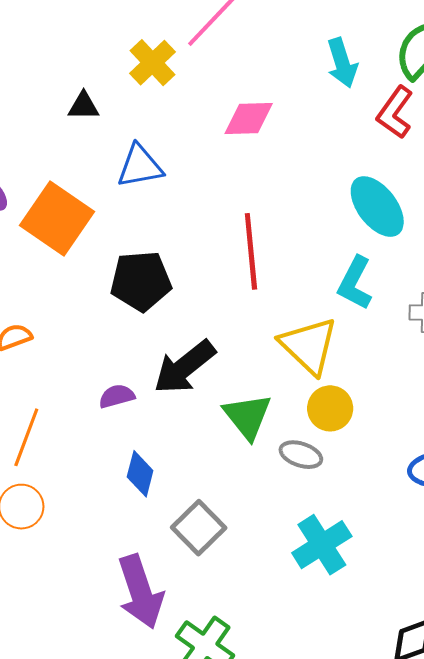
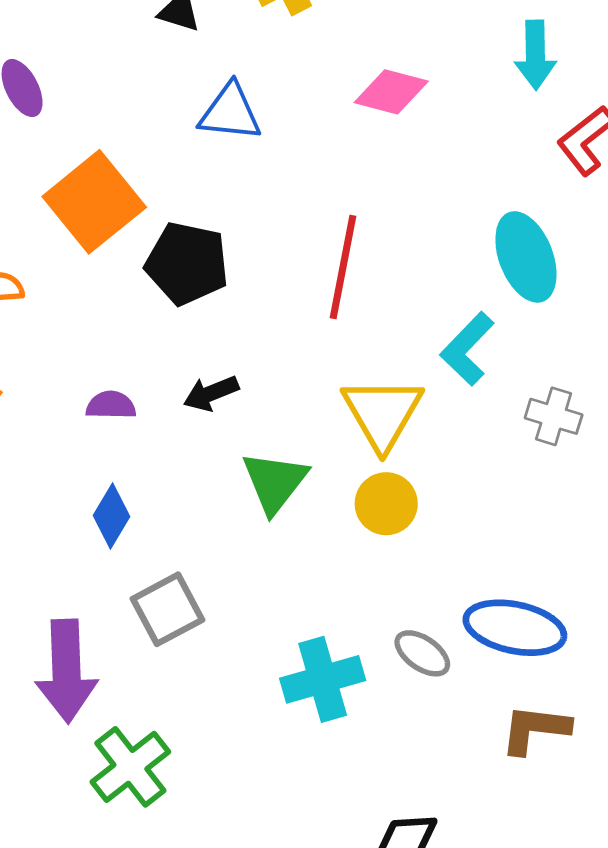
orange square: (57, 218) -> (94, 202), moved
black arrow: (184, 367) -> (211, 393), size x0.6
gray ellipse: (301, 455) -> (422, 653), moved

